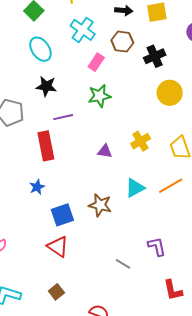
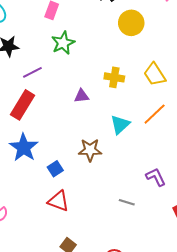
yellow cross: (141, 141) -> (114, 77), turned -36
red rectangle: (46, 146) -> (22, 105), turned 56
blue star: (37, 187) -> (24, 147), size x1.8
blue square: (62, 215) -> (55, 169), size x0.7

